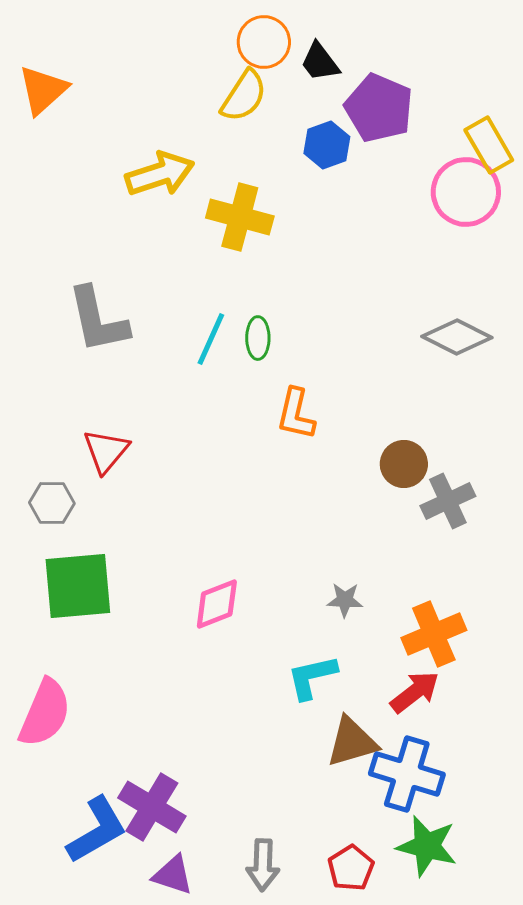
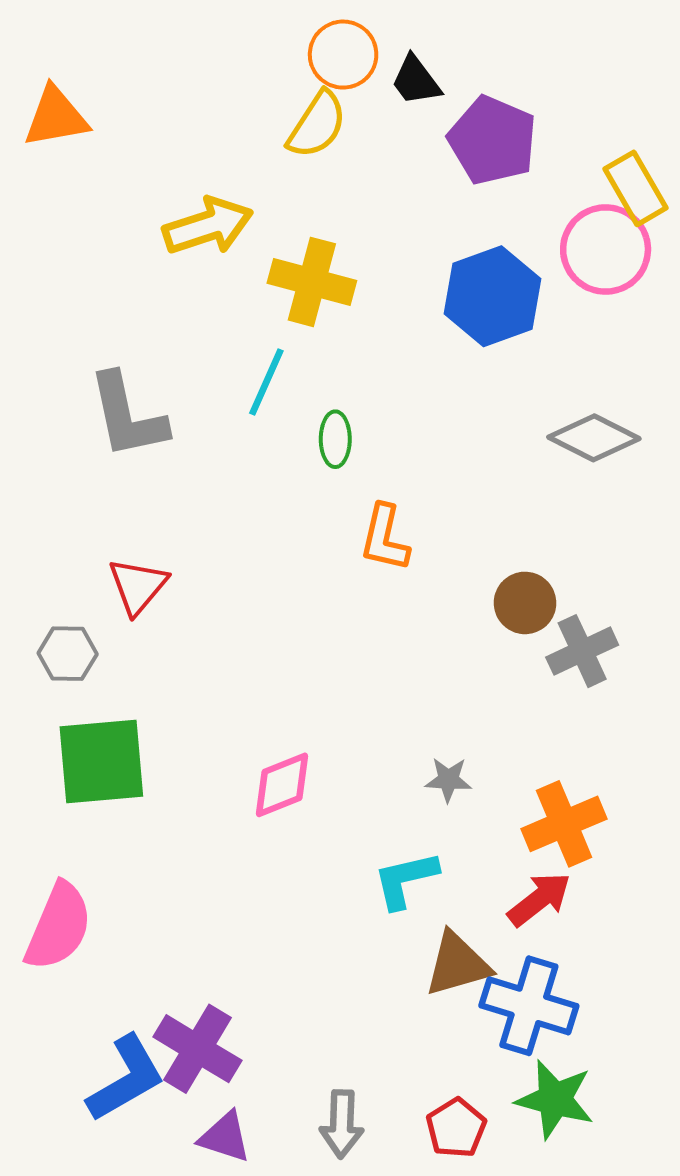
orange triangle: (43, 90) -> (56, 117), turned 32
blue hexagon: (327, 145) -> (493, 296), moved, size x1.6
cyan line: (211, 339) -> (266, 382), moved

